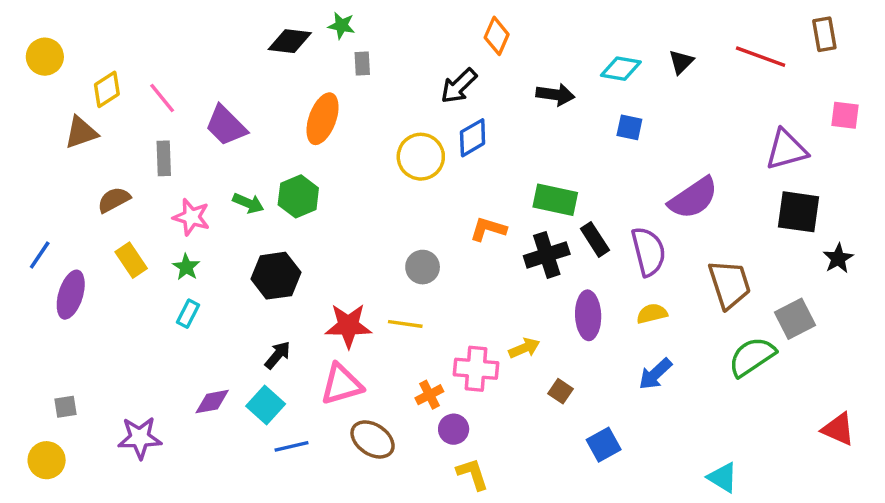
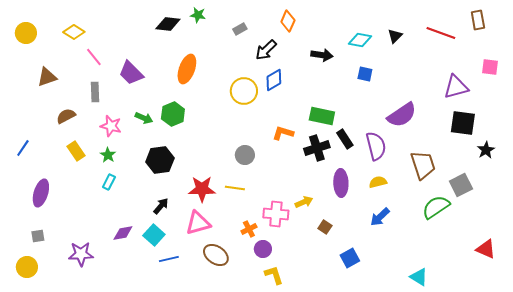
gray rectangle: (362, 64) -> (240, 29), moved, turned 64
yellow diamond: (107, 89) -> (74, 32), moved, turned 65
purple ellipse: (71, 295) -> (41, 193), moved

